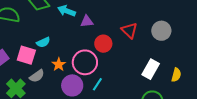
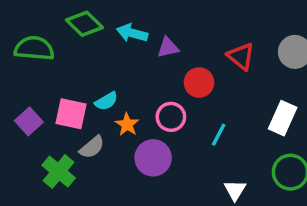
cyan semicircle: (43, 42) -> (106, 101), moved
pink circle: (85, 62) -> (171, 117), size x0.7
cyan line: (97, 84) -> (219, 135), moved

